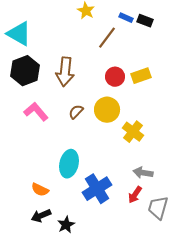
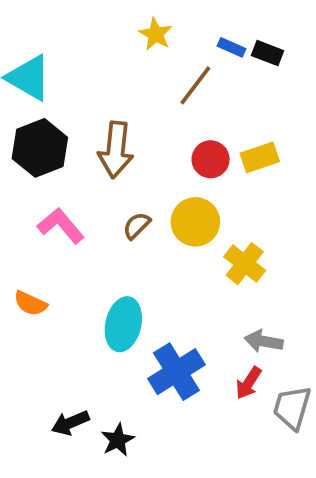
orange semicircle: (40, 190) -> (30, 303), moved

